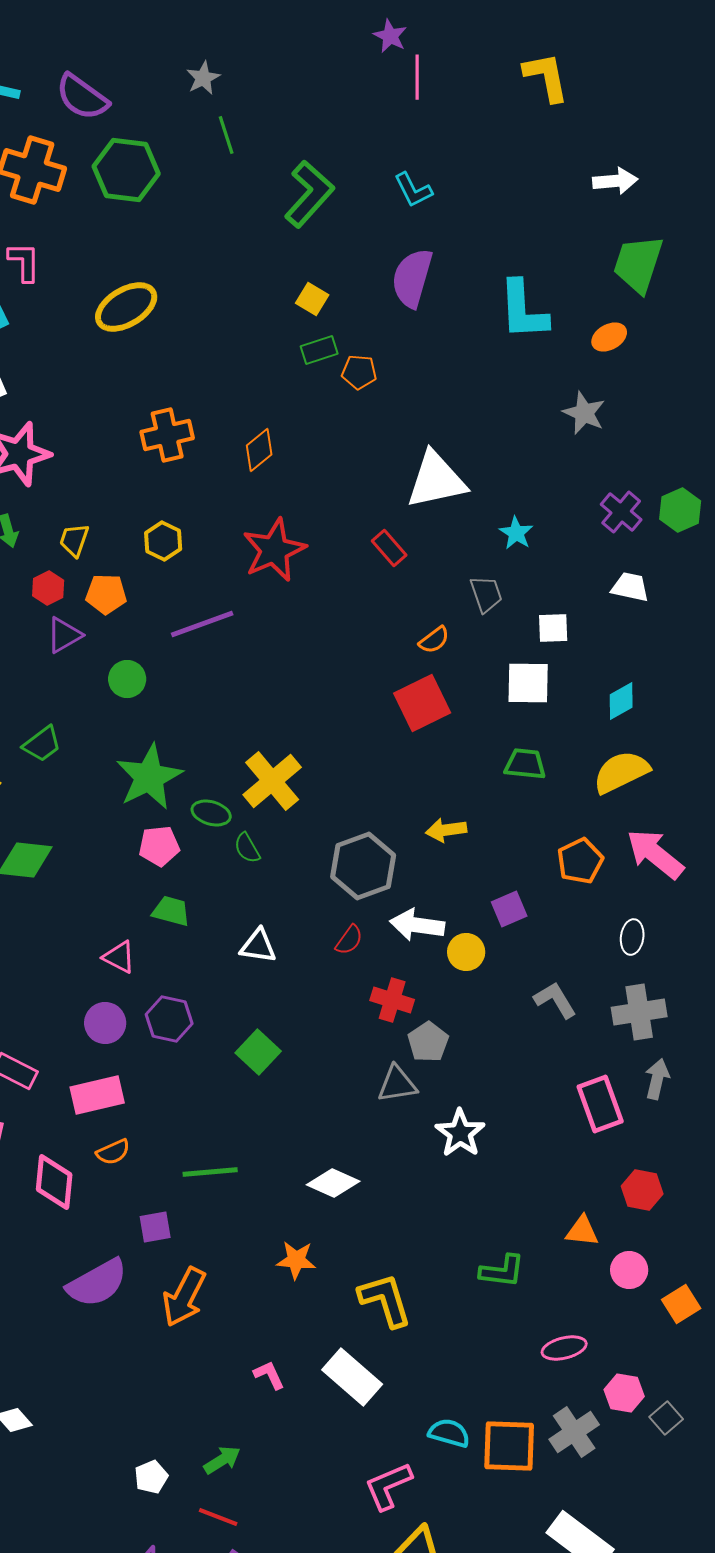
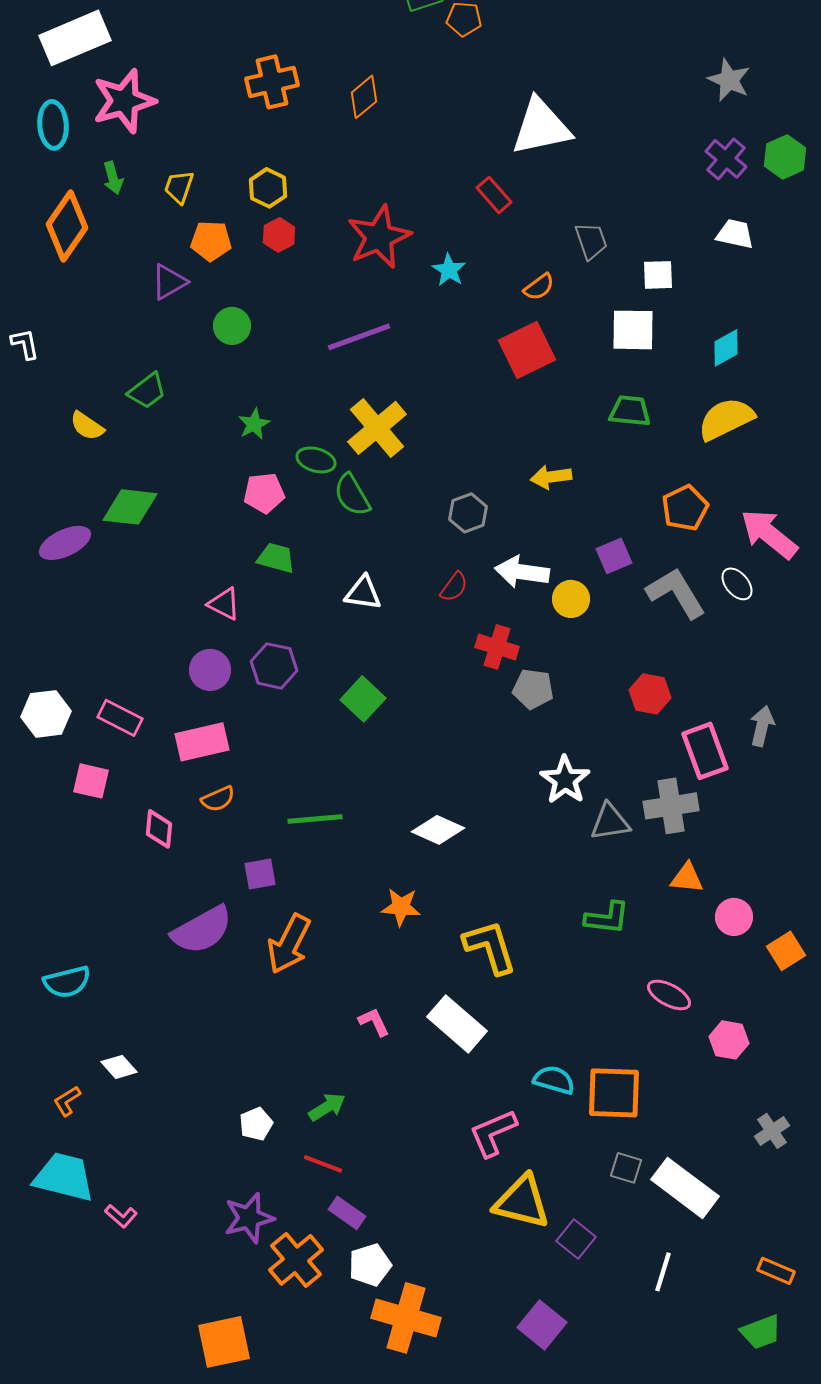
gray star: (584, 413) -> (729, 80), moved
cyan star: (516, 533) -> (449, 270), moved
red star: (274, 550) -> (379, 237), moved
red hexagon: (48, 588) -> (279, 235), moved
purple line: (202, 624) -> (359, 337), moved
green star: (149, 777) -> (254, 424), size x0.5
green semicircle: (247, 848) -> (352, 495), size x1.4
pink arrow: (655, 854) -> (769, 534), moved
gray hexagon: (363, 866) -> (468, 513), size x0.6
white ellipse: (632, 937) -> (737, 584), turned -48
gray L-shape: (555, 1000) -> (676, 593), moved, size x1.4
gray cross: (639, 1012) -> (671, 806), moved
gray pentagon: (428, 1042) -> (533, 689), turned -30
gray triangle: (397, 1084) -> (610, 822), moved
pink diamond: (54, 1182) -> (159, 829), size x0.7
red hexagon: (642, 1190) -> (650, 694), moved
pink ellipse: (564, 1348) -> (669, 995), turned 42
gray square: (666, 1418) -> (626, 1168), moved, turned -32
gray cross: (574, 1432) -> (772, 1131), moved, size x0.7

